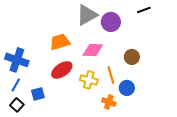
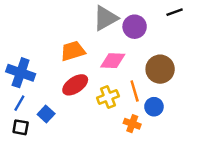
brown circle: (132, 57) -> (160, 69), size x1.5
yellow cross: (89, 80) -> (108, 97), turned -36
blue square: (38, 94) -> (46, 114), turned -32
black square: (17, 105) -> (21, 127), turned -32

